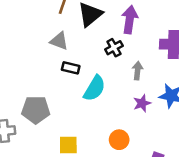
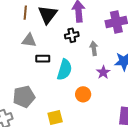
black cross: (114, 48) -> (72, 35), turned 32
orange circle: (119, 140) -> (83, 94), moved

